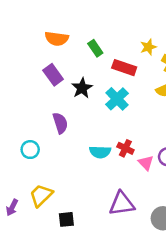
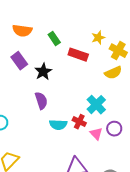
cyan cross: (117, 99) -> (96, 105), moved
purple semicircle: (60, 123) -> (41, 101), moved

